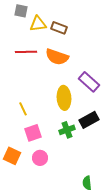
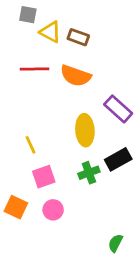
yellow triangle: (38, 24) -> (50, 32), turned 36
green semicircle: (87, 183) -> (115, 243), turned 32

